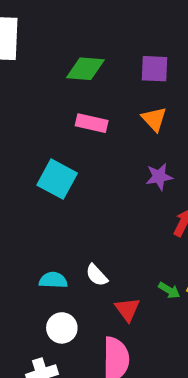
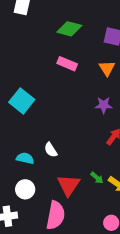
cyan square: (57, 179) -> (22, 101), moved
white semicircle: (97, 275) -> (51, 150), moved
red triangle: (127, 309) -> (69, 185), size x1.4

